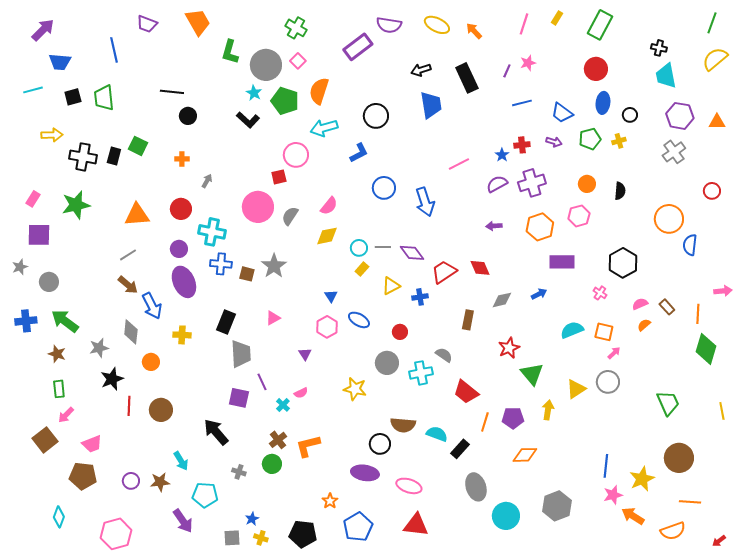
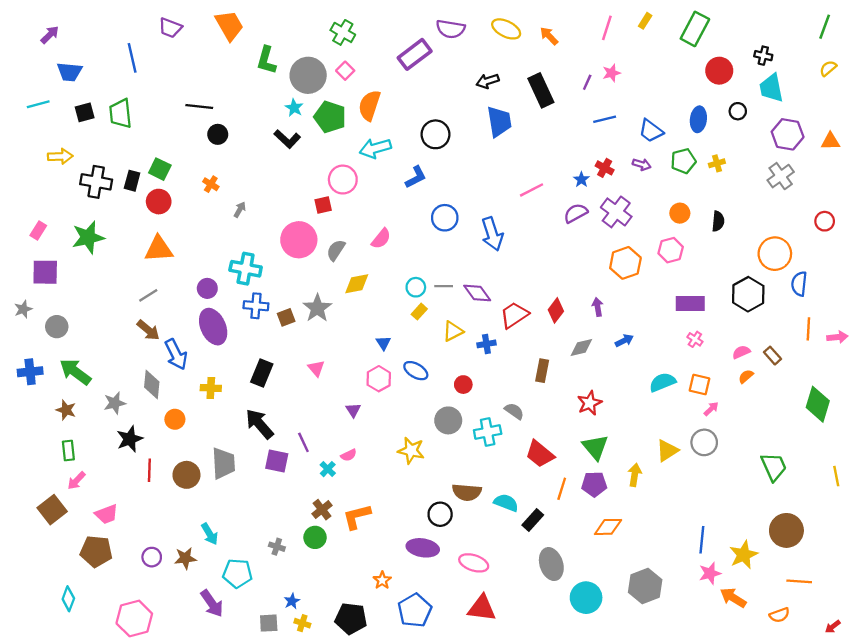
purple arrow: (43, 30) -> (50, 35), size x0.7
yellow semicircle: (715, 59) -> (828, 68), size x0.6
red circle: (596, 69) -> (719, 71), moved
black circle: (630, 115) -> (738, 111), moved
red cross: (522, 145) -> (605, 168), turned 35
orange cross: (182, 159) -> (211, 184), turned 32
purple cross: (532, 183) -> (616, 212), turned -36
red circle: (181, 209) -> (159, 202), moved
purple arrow: (494, 226) -> (598, 307), moved, turned 84
yellow diamond: (327, 236) -> (357, 284), moved
purple rectangle: (562, 262) -> (690, 303), moved
black hexagon: (623, 263) -> (748, 294), moved
red diamond: (480, 268) -> (556, 310), turned 60
brown square: (247, 274) -> (286, 317), turned -35
orange line: (698, 314) -> (808, 329), moved
pink triangle: (273, 318) -> (316, 368), turned -42
gray trapezoid: (241, 354) -> (224, 463), moved
green triangle: (532, 374) -> (595, 447), moved
black arrow: (216, 432) -> (259, 424), moved
orange semicircle: (673, 531) -> (779, 615), size x0.7

